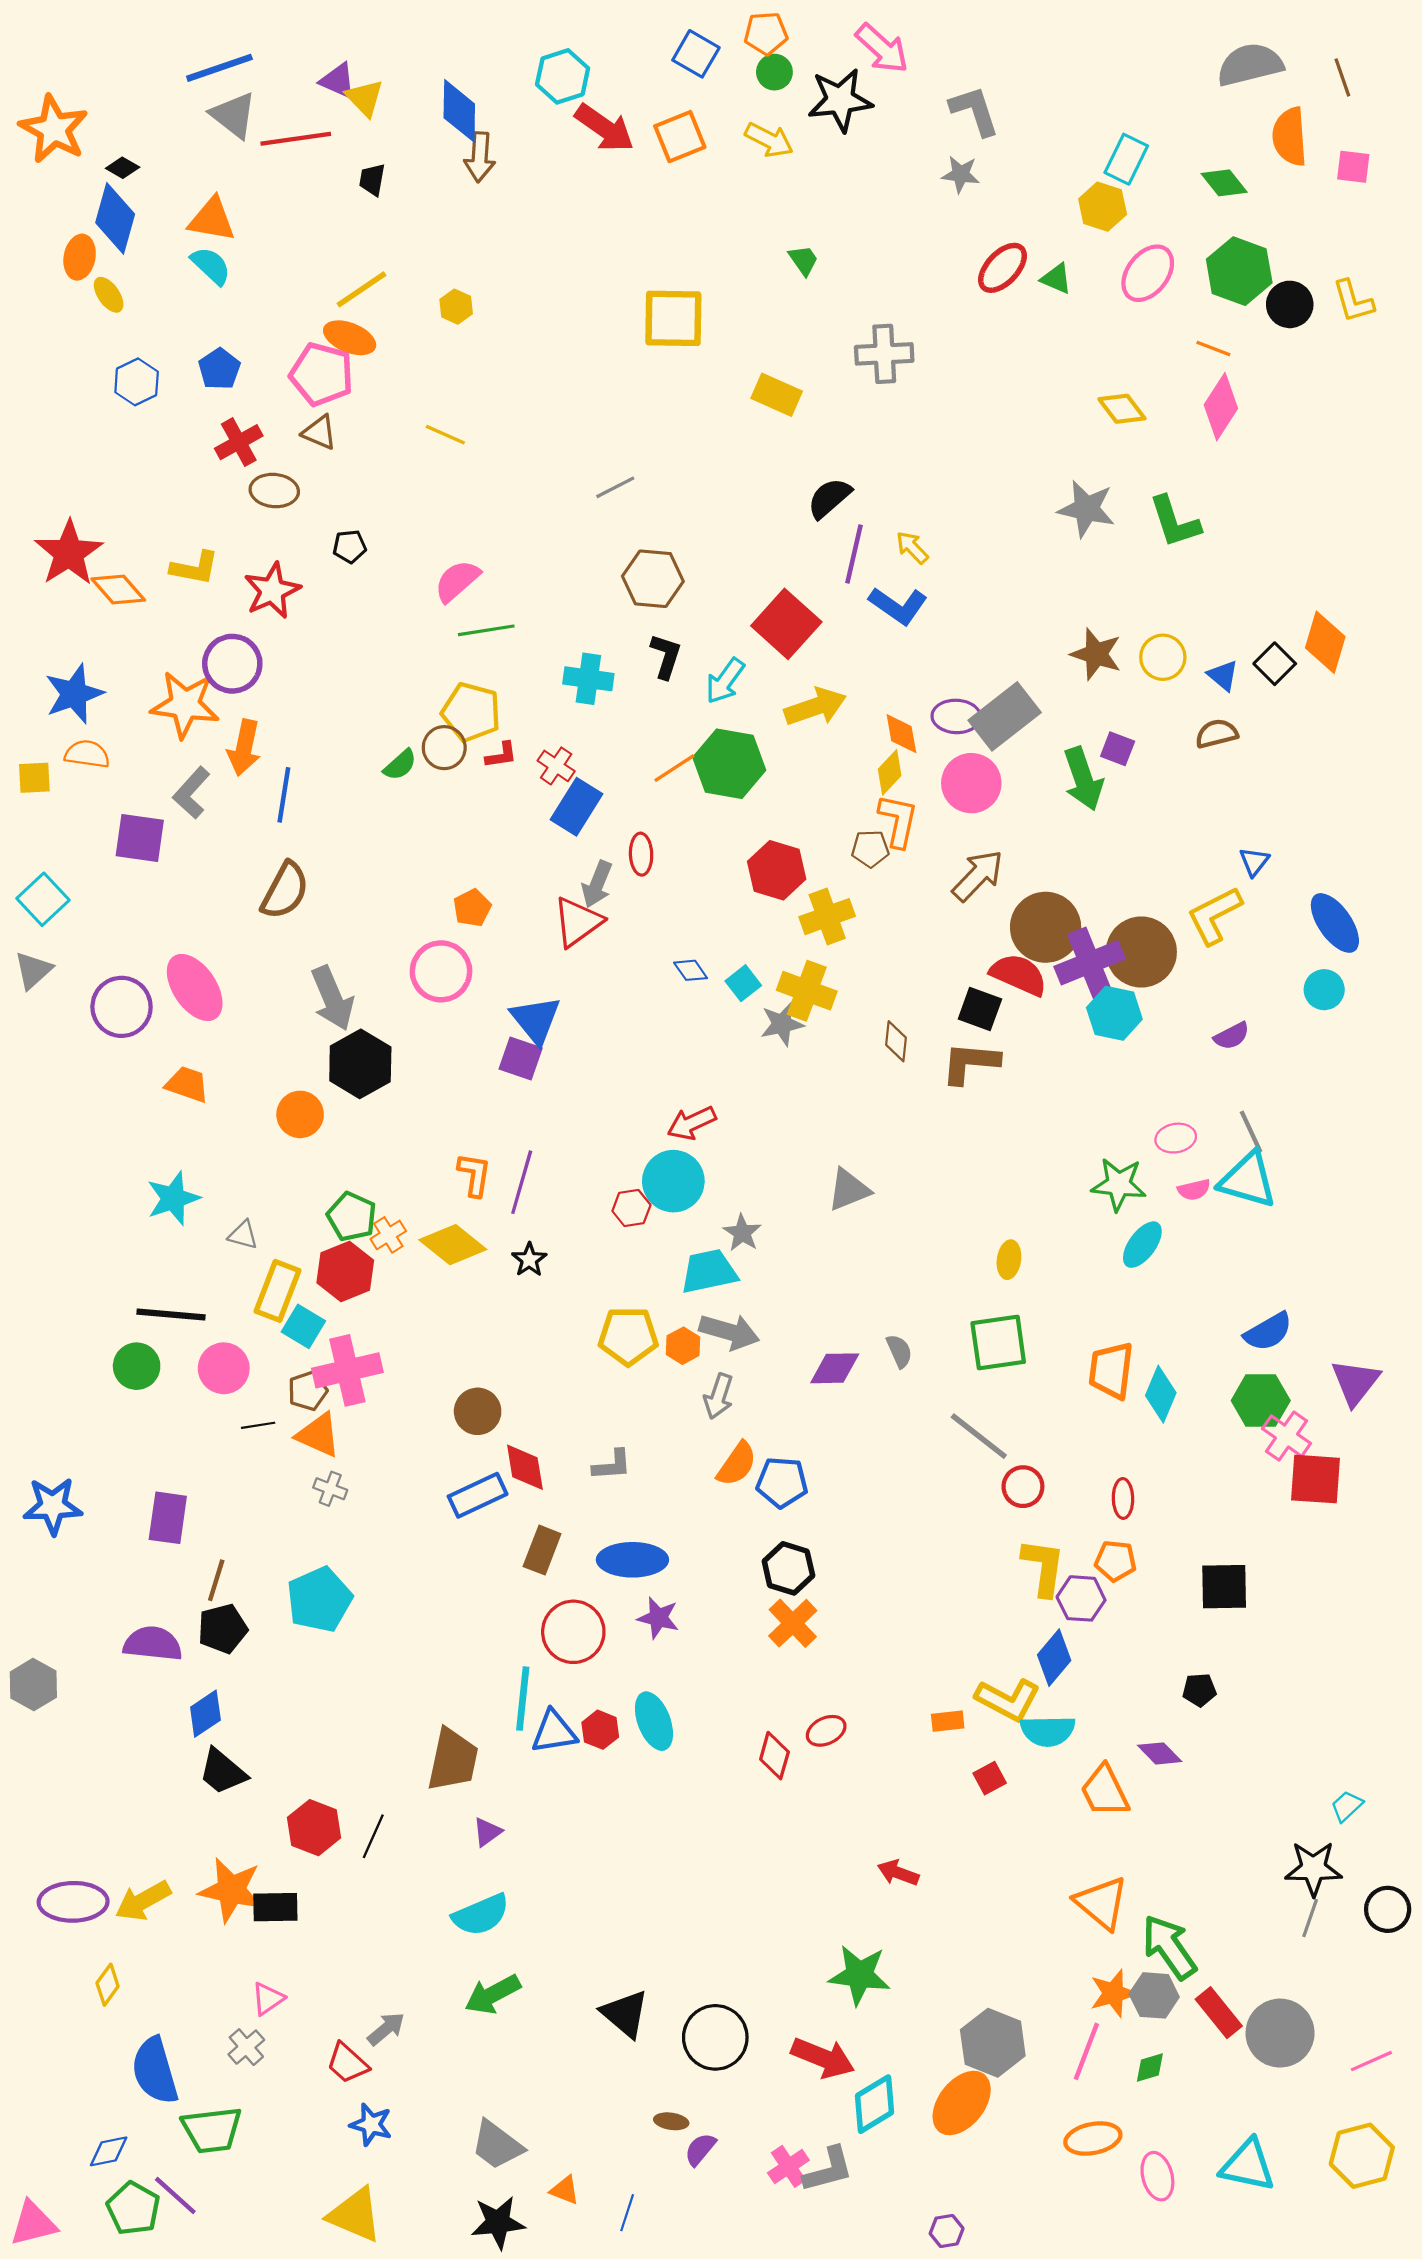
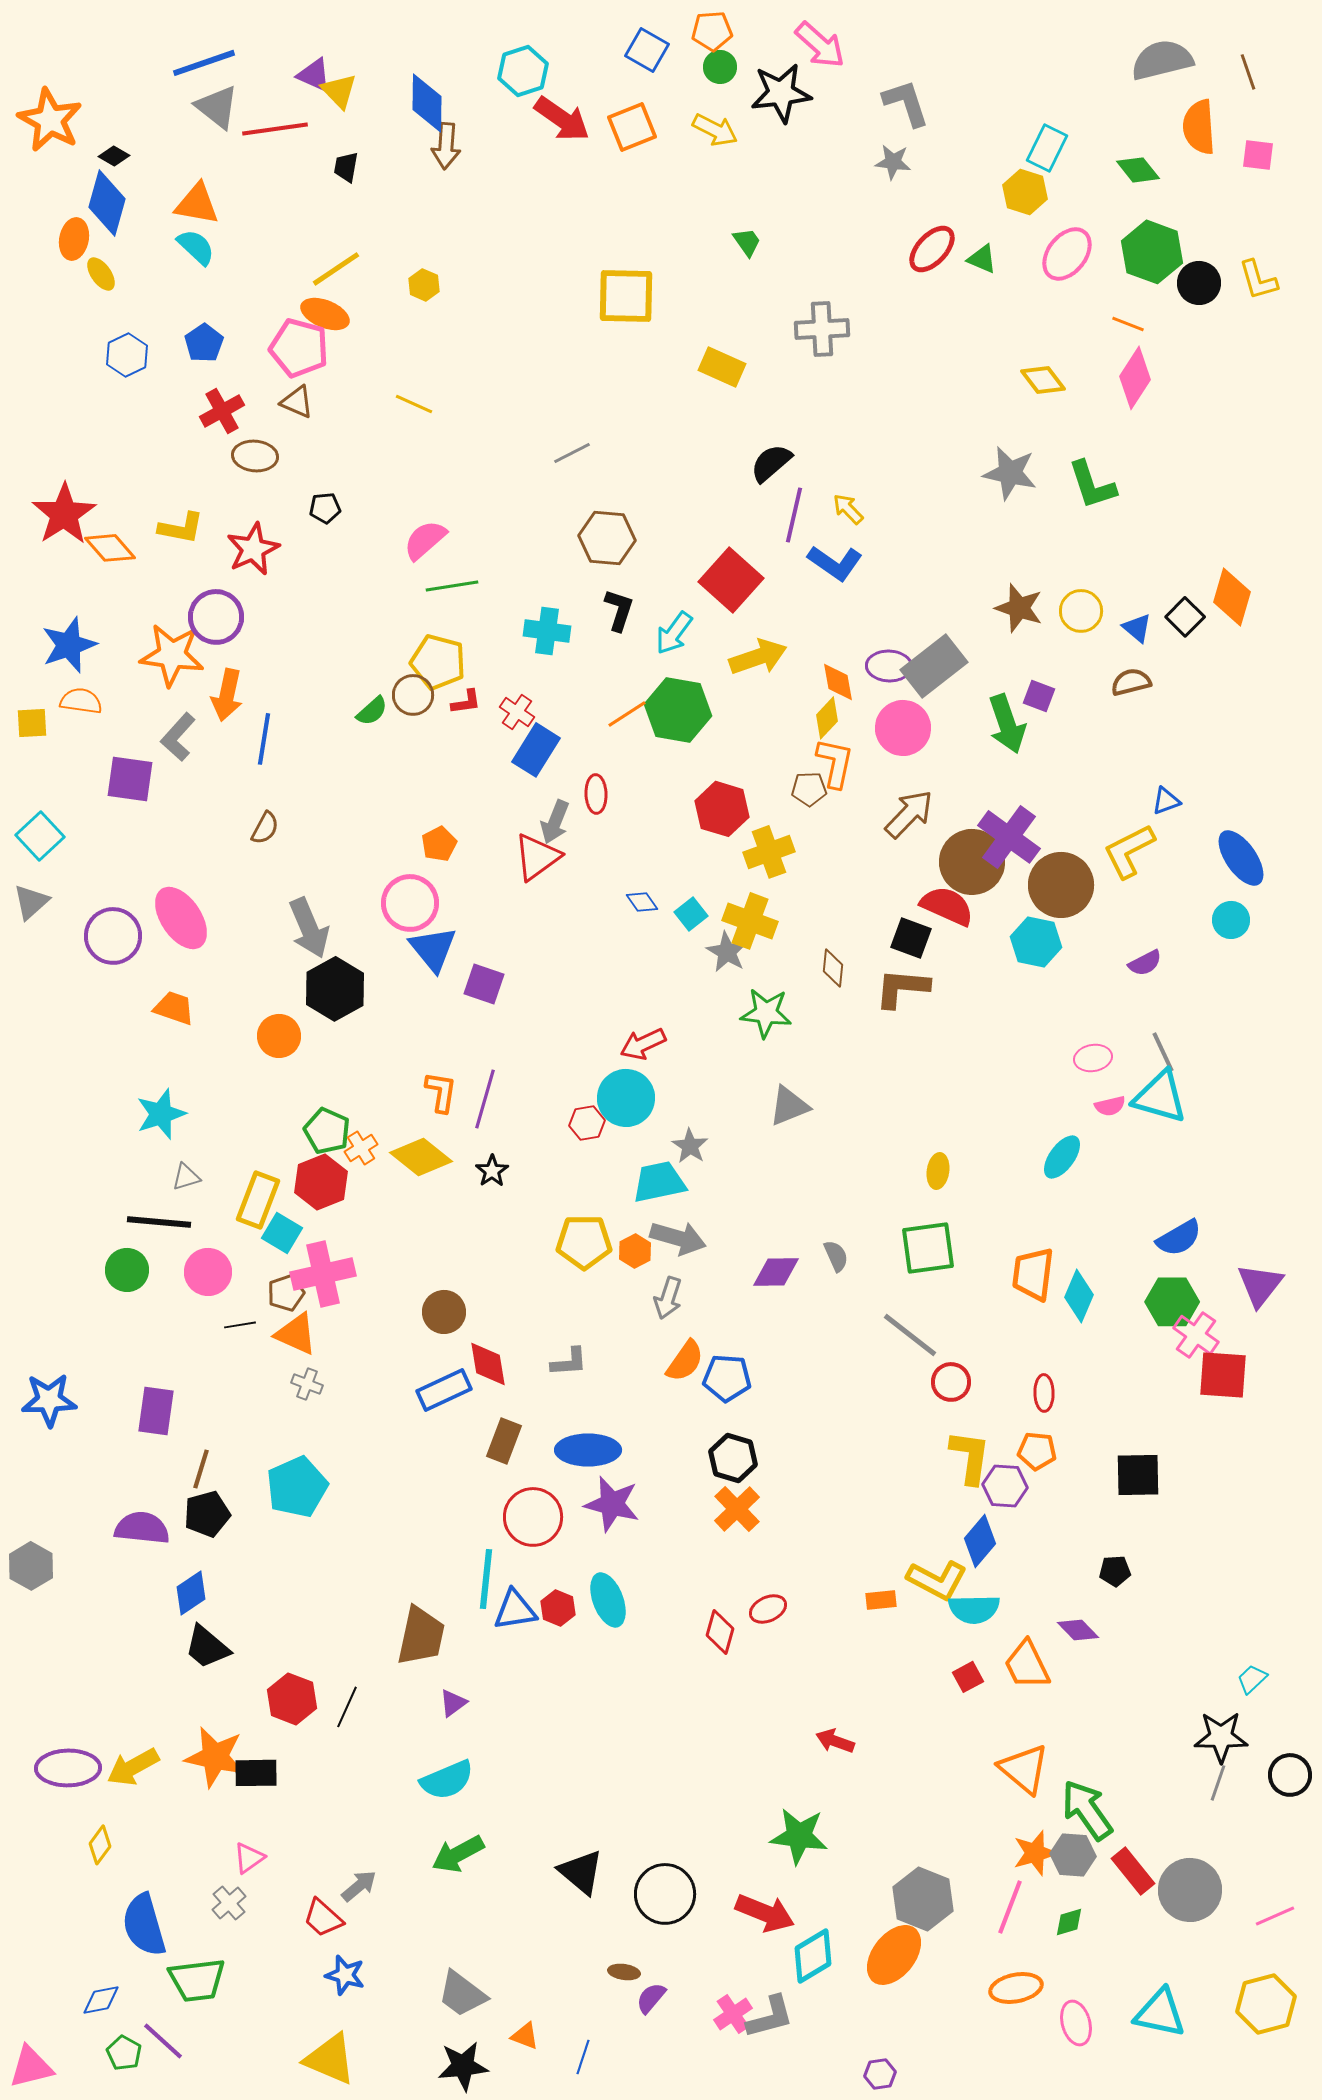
blue triangle: (1254, 862) -> (1166, 801), turned 32
brown semicircle: (285, 891) -> (265, 828), size x0.6
purple cross: (1090, 963) -> (1009, 837), moved, turned -32
blue triangle: (536, 1020) -> (433, 949), moved
gray star: (782, 1024) -> (727, 952), turned -30
green star: (1119, 1184) -> (766, 1013), moved
gray triangle: (243, 1235) -> (186, 1177), moved, turned -32
purple star: (658, 1618) -> (612, 1504), size x1.4
red square: (990, 1778) -> (968, 1677), moved
green pentagon: (133, 2208) -> (124, 2053), size x0.7

